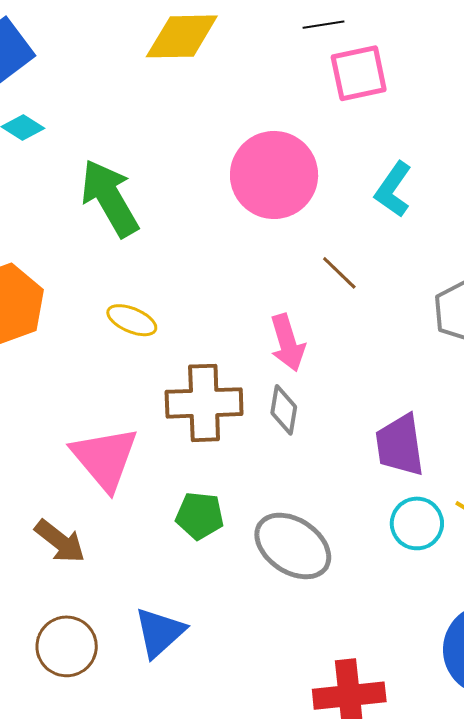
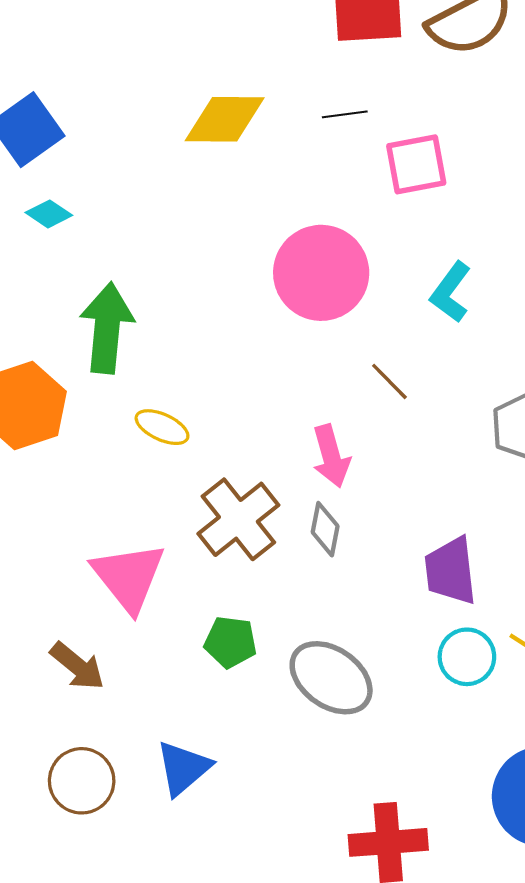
black line: (324, 25) -> (345, 114), moved
green arrow: (110, 198) -> (107, 328), moved, turned 34
brown cross: (204, 403) -> (238, 519), turned -38

